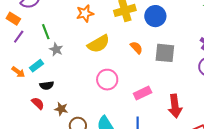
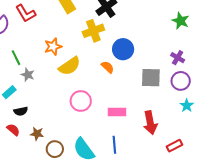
orange star: (85, 13) -> (53, 47), moved
blue circle: (155, 16) -> (123, 49), moved
gray square: (165, 53) -> (151, 78), moved
pink rectangle: (143, 93) -> (117, 112), turned 30

